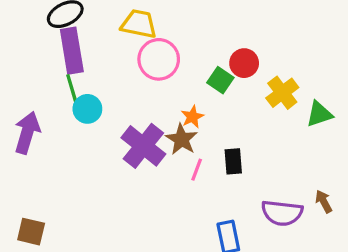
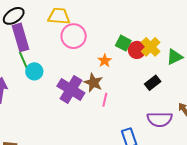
red circle: (244, 63) -> (137, 50), moved
green square: (220, 80) -> (123, 43), moved
orange star: (192, 117) -> (105, 61), moved
black rectangle: (233, 161) -> (153, 83), moved, turned 63

